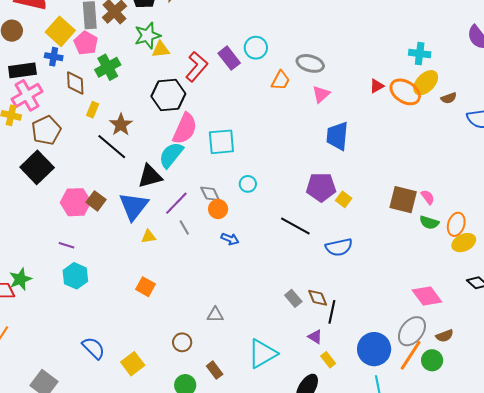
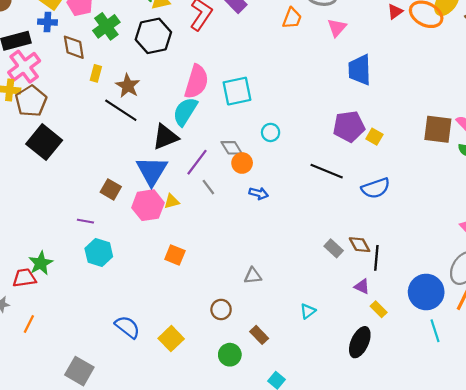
black hexagon: (168, 95) -> (153, 36), moved
brown pentagon: (46, 130) -> (31, 101), moved
brown square: (96, 201) -> (111, 189), moved
pink hexagon: (76, 202) -> (148, 205), moved
cyan triangle: (262, 354) -> (308, 311), size x0.5

